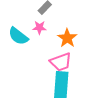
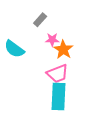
pink star: (39, 28) -> (52, 40), moved

